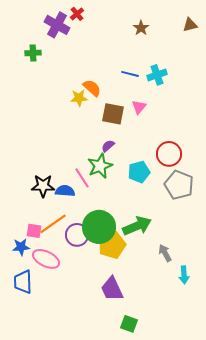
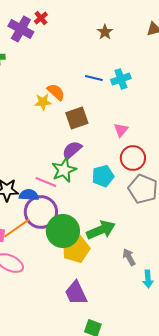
pink triangle: (139, 107) -> (121, 130), moved
brown square: (113, 114) -> (77, 118), turned -30
purple semicircle: (108, 146) -> (72, 150), size x1.5
pink line: (82, 178) -> (46, 182), turned -35
purple circle: (77, 235) -> (41, 212), moved, size x1.4

